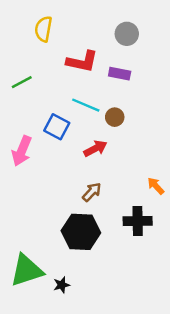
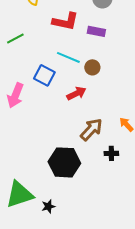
brown arrow: (92, 192) -> (91, 129), moved, size x1.4
black cross: (138, 221) -> (111, 153), size x0.6

